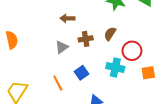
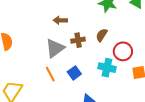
gray triangle: (62, 47) -> (55, 48), size x1.5
orange line: (58, 83) -> (50, 74), moved

